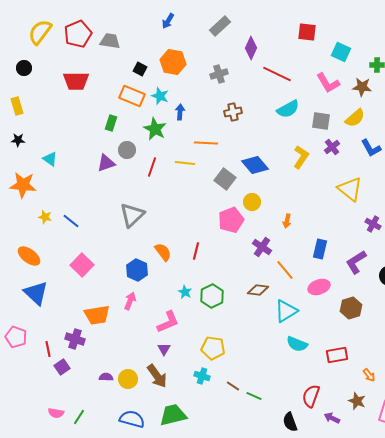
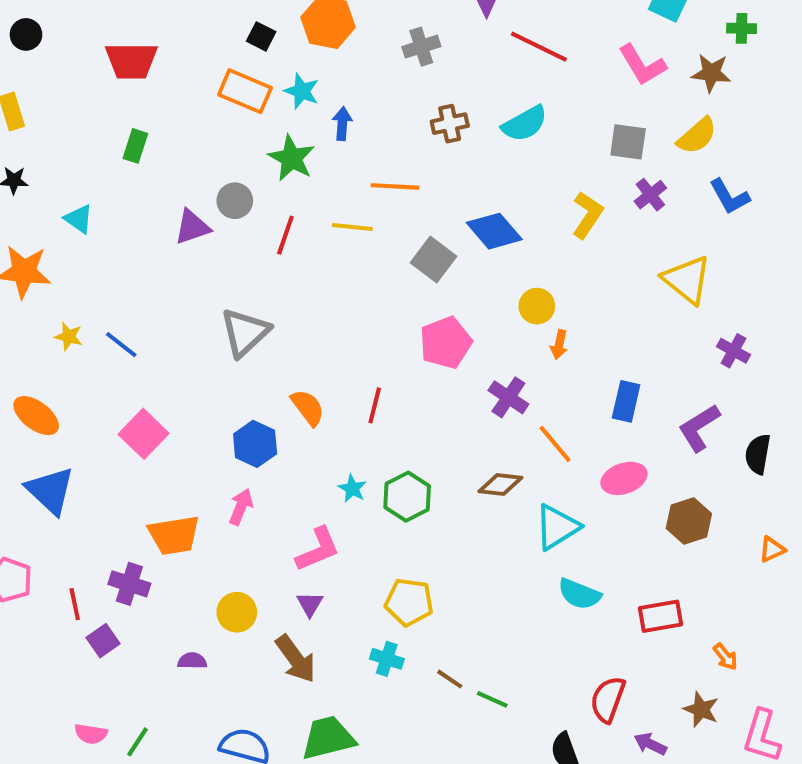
cyan semicircle: (288, 109) -> (525, 124), moved
green rectangle: (111, 123) -> (135, 146), moved
yellow circle: (252, 202) -> (537, 306), moved
yellow circle: (128, 379) -> (237, 612), moved

